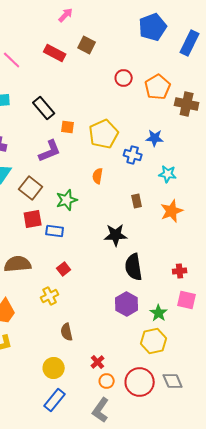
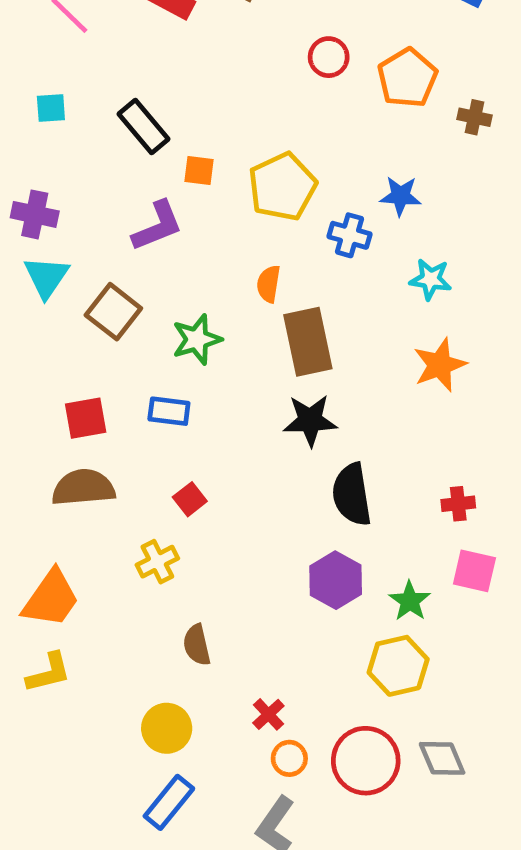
brown cross: (187, 104) -> (474, 117), size x0.6
brown rectangle: (137, 201) -> (308, 342), moved, size x2.0
red square: (33, 219) -> (86, 418), moved

